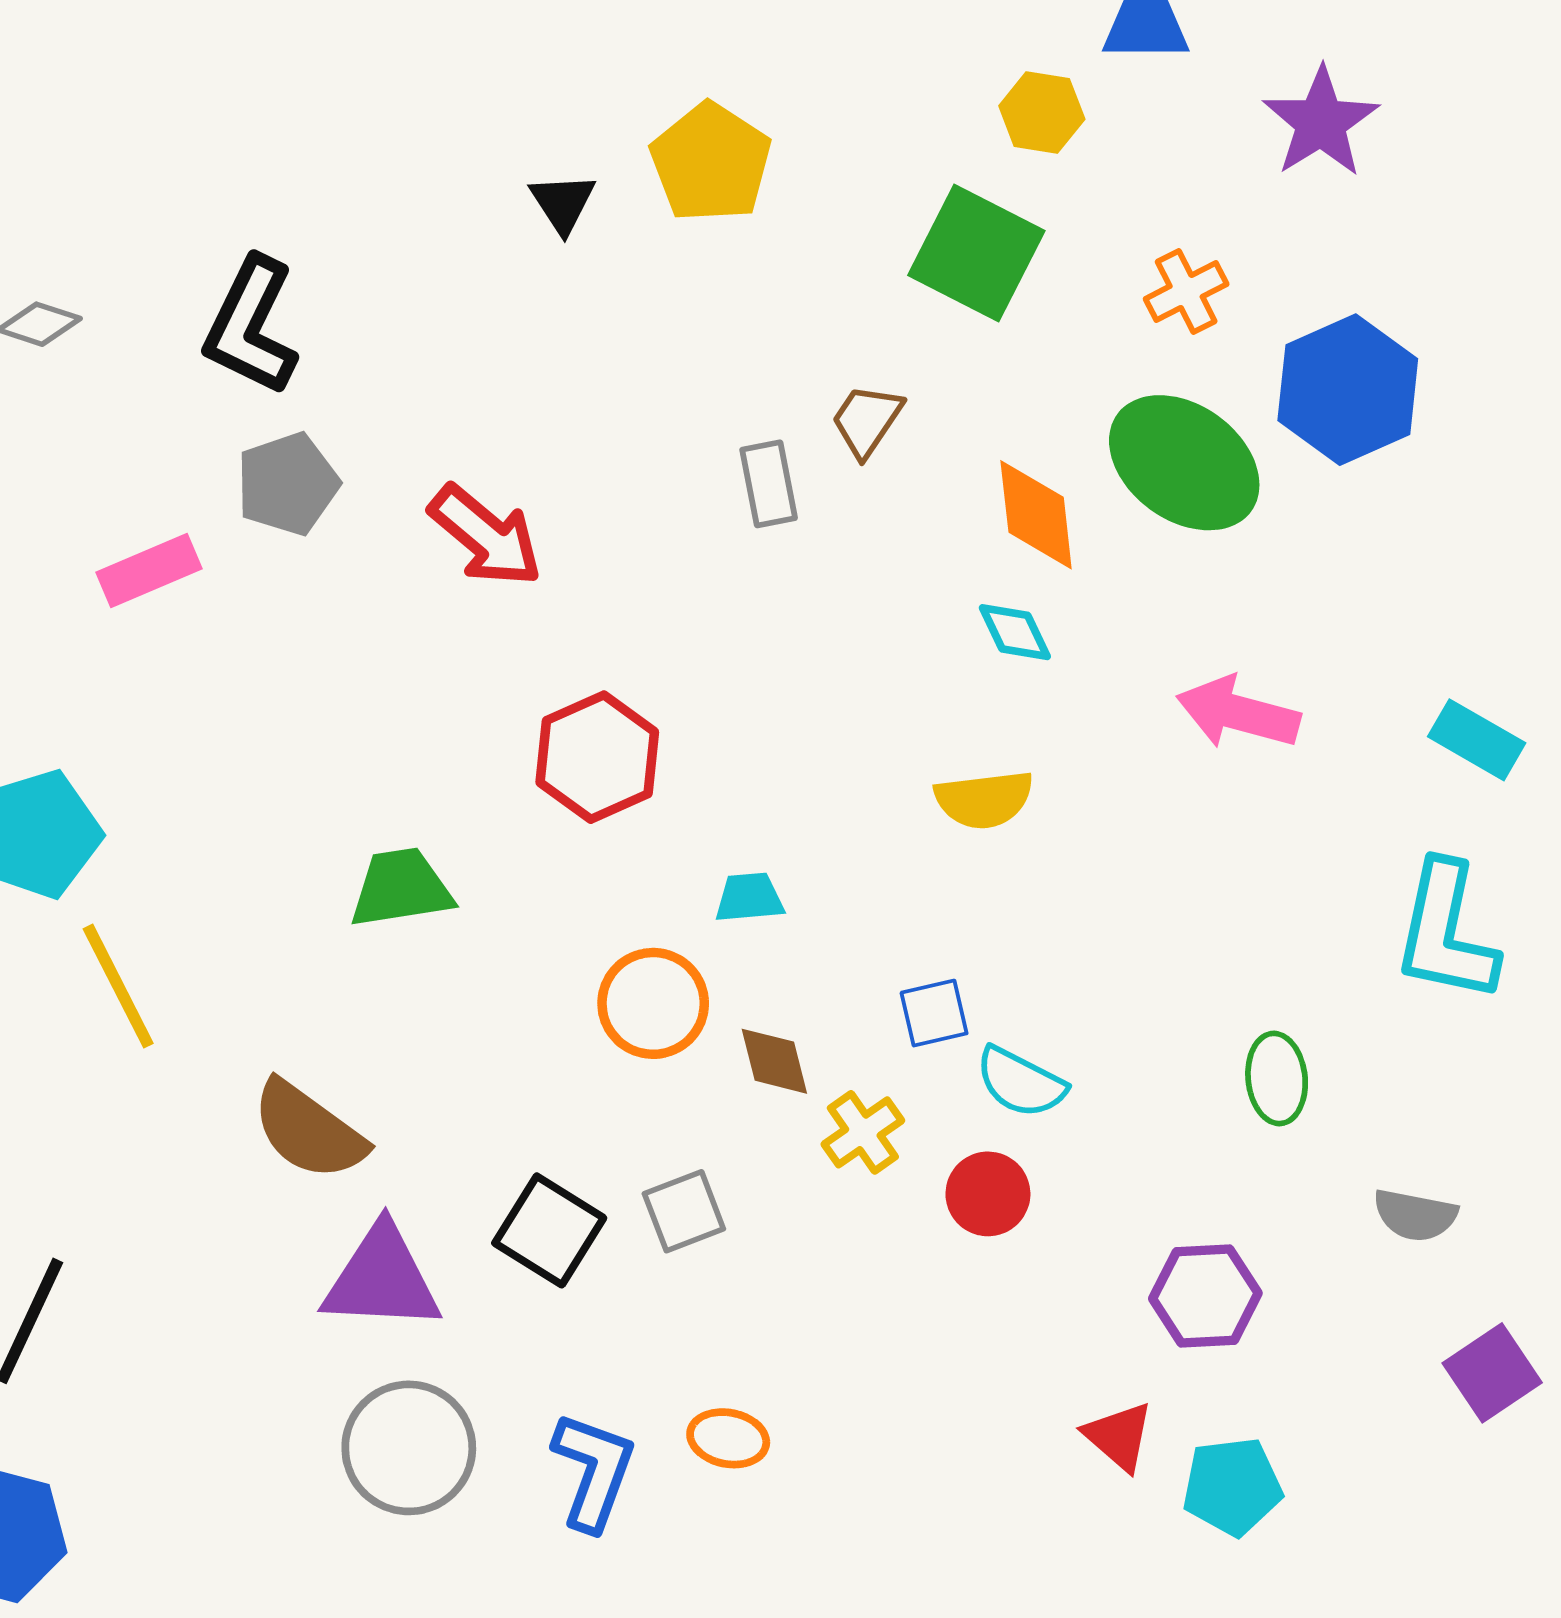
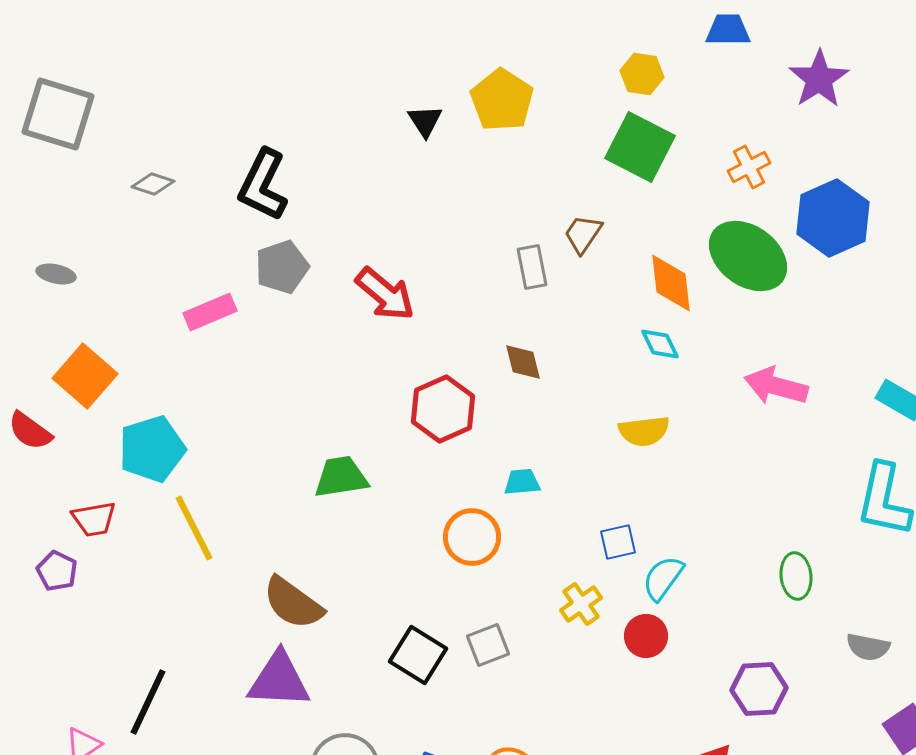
yellow hexagon: (1042, 113) -> (642, 74), moved
brown diamond: (774, 1061) -> (523, 362), moved
cyan semicircle: (1021, 1082) -> (663, 578), turned 99
purple triangle: (382, 1279) -> (279, 680), moved

